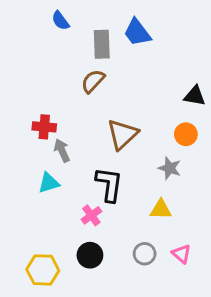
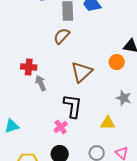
orange circle: (186, 134) -> (117, 62), moved
gray star: (170, 168) -> (124, 98), moved
cyan triangle: (49, 183) -> (12, 126), moved

